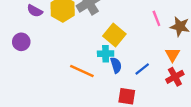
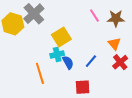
yellow square: (114, 35) -> (61, 37), turned 30
orange line: (82, 71) -> (40, 73), turned 60

